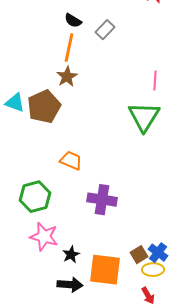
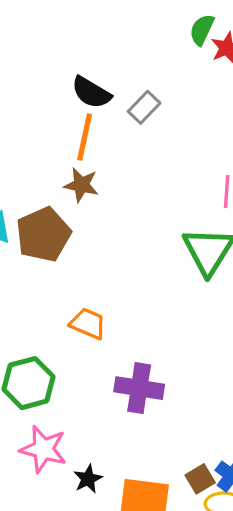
black semicircle: (73, 21) -> (91, 92), size x1.4
brown star: (67, 77) -> (81, 185), turned -30

